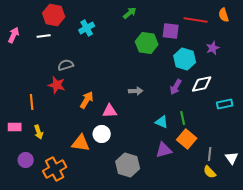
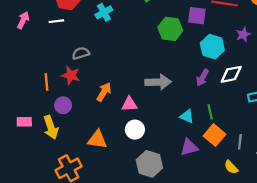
gray arrow: (136, 91) -> (158, 82), size x1.6
orange line: (32, 102) -> (46, 82), moved
yellow arrow: (39, 132) -> (51, 127), size x1.5
white circle: (102, 134) -> (135, 130), moved
gray line: (210, 154) -> (240, 142), moved
purple circle: (26, 160) -> (63, 105), moved
yellow semicircle: (210, 172) -> (231, 167), moved

